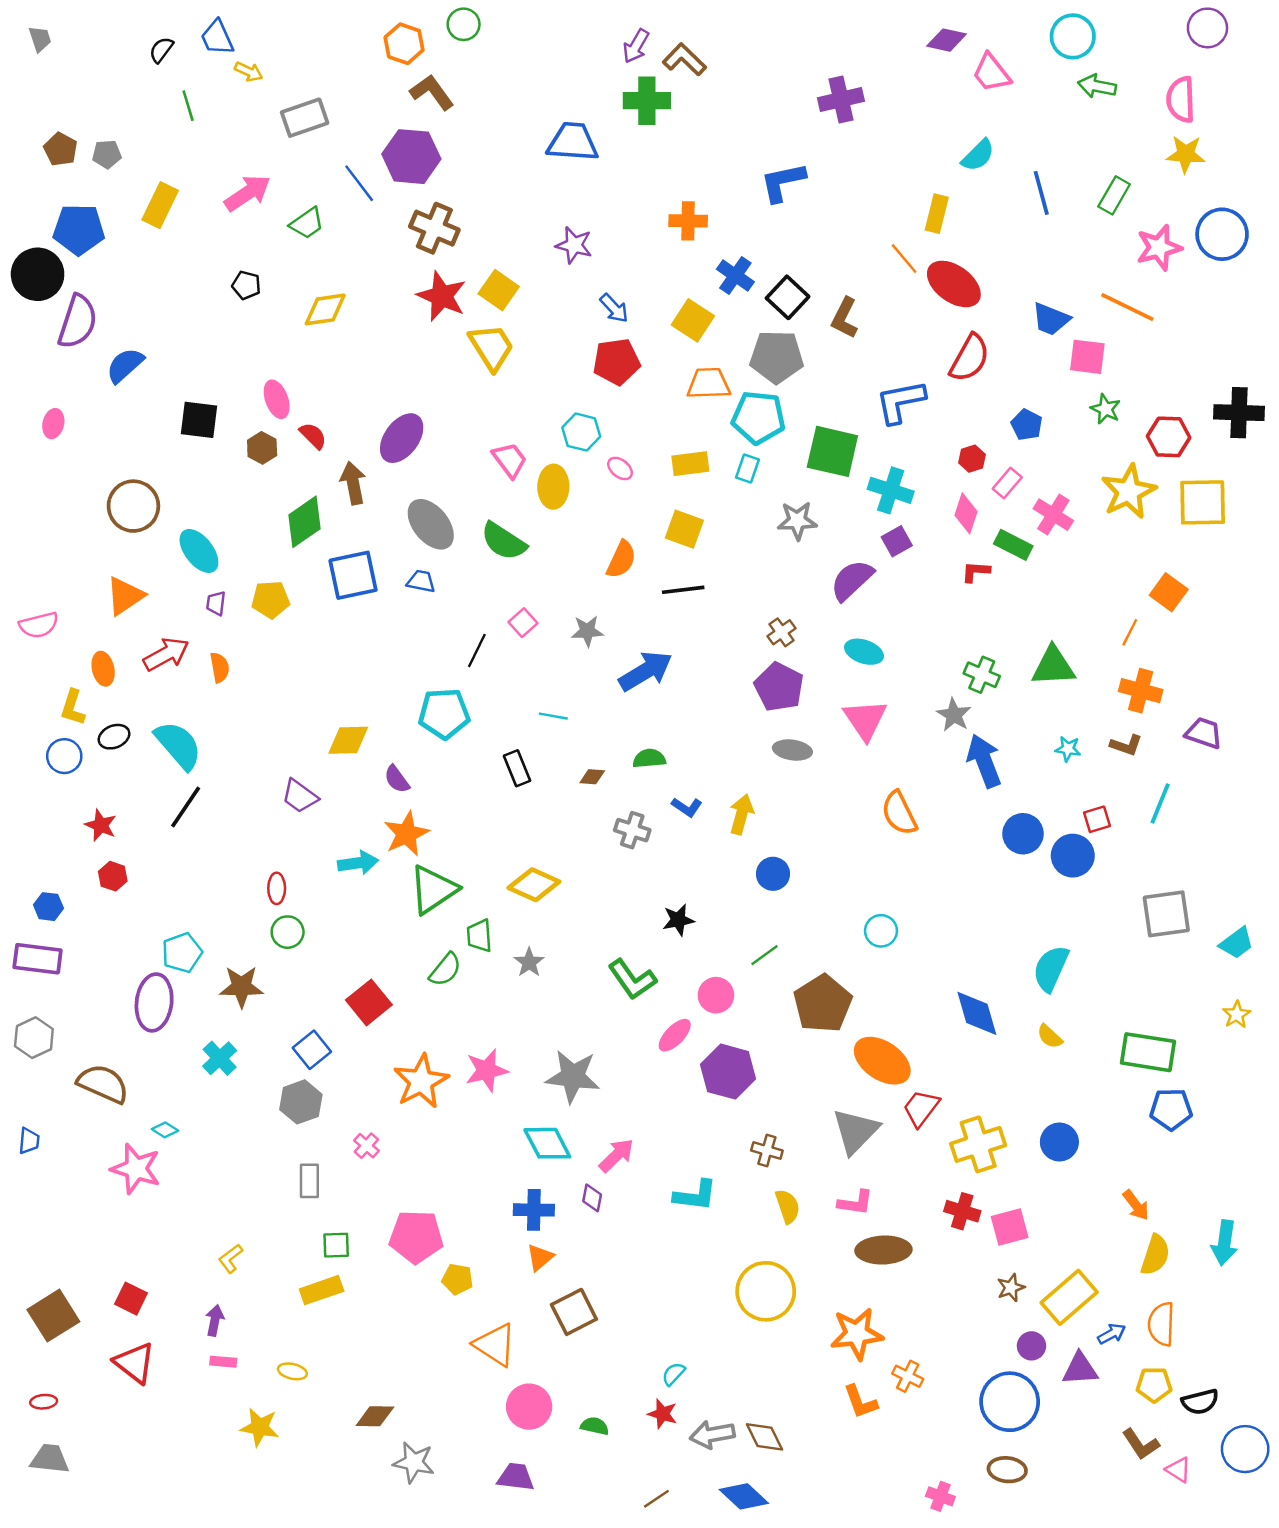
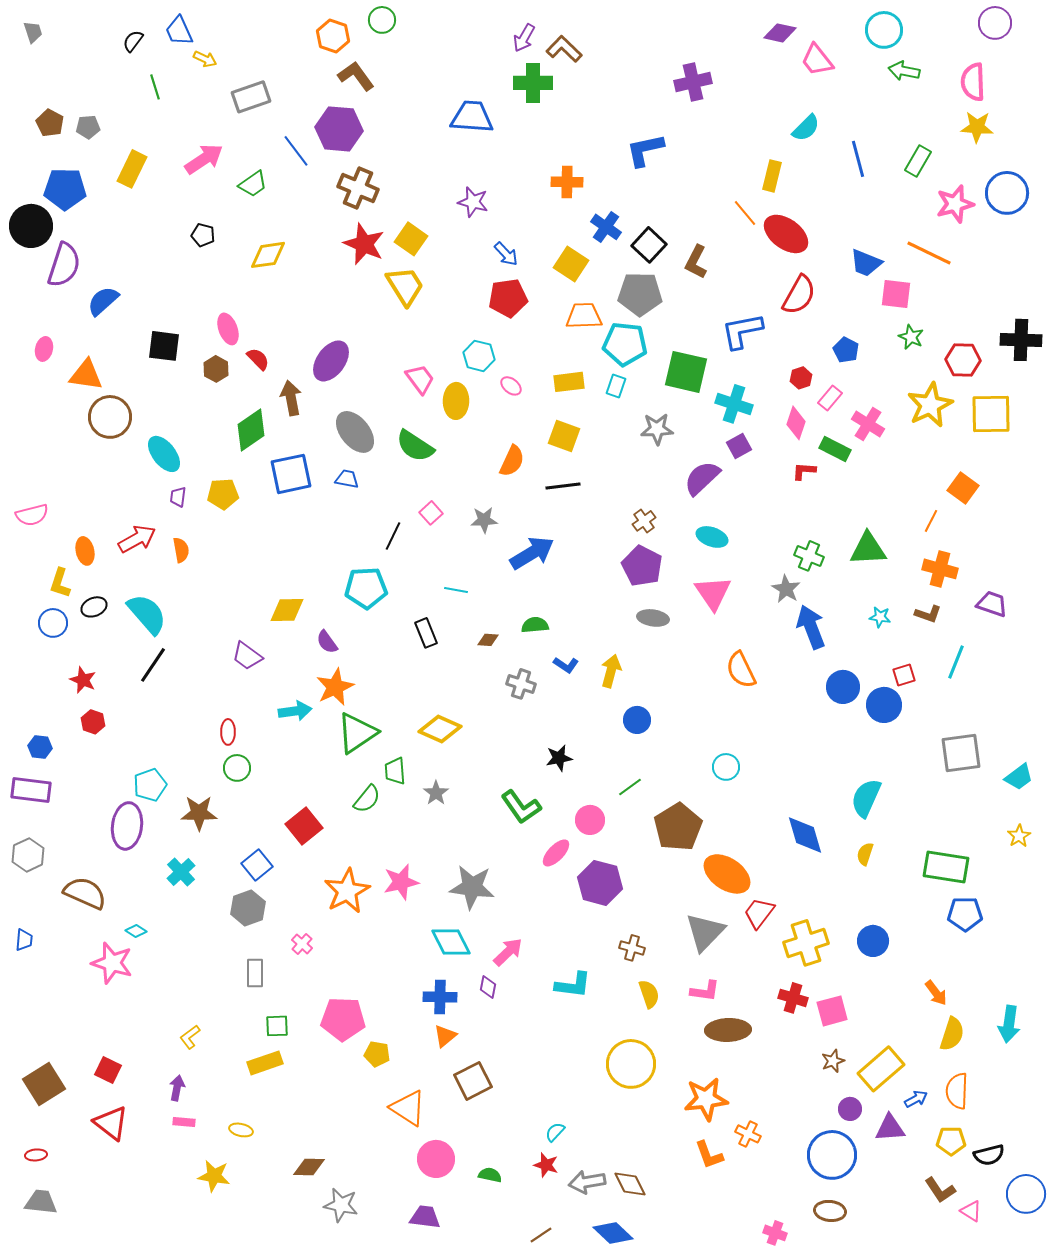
orange triangle: (125, 596) -> (86, 375), moved, turned 42
yellow semicircle: (1050, 1036) -> (865, 854), turned 65

